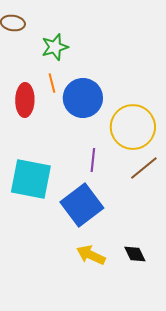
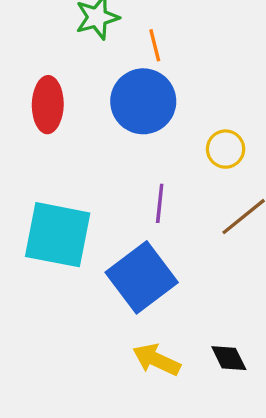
orange line: (52, 83) -> (155, 45), moved
yellow circle: (133, 127) -> (226, 149), size x0.5

